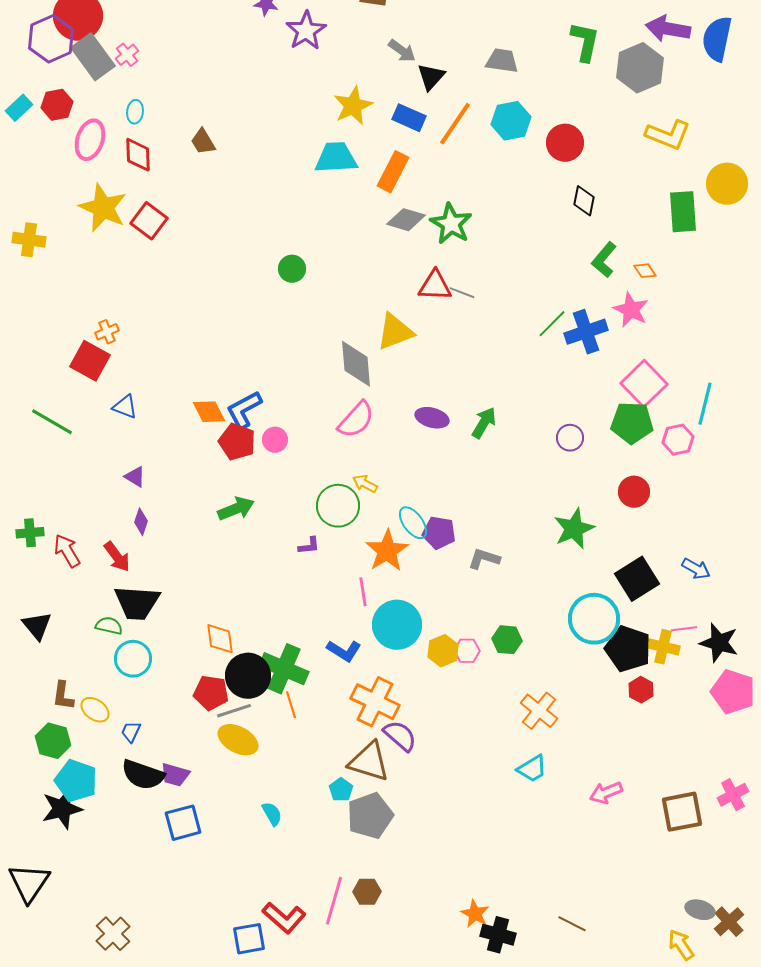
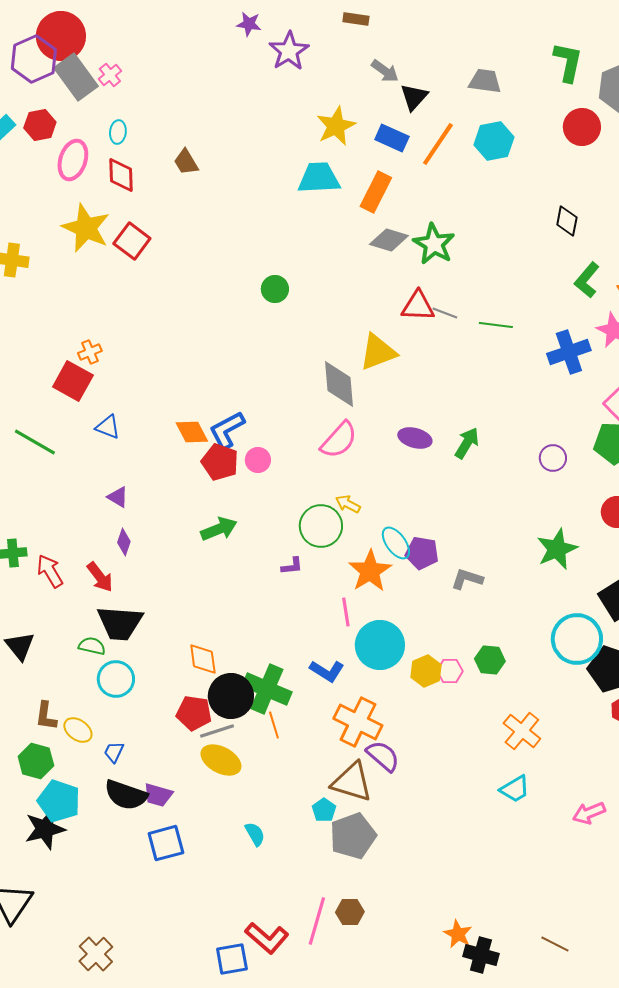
red circle: (565, 143) -> (582, 127), moved
green line: (552, 324) -> (496, 325), moved, turned 52

